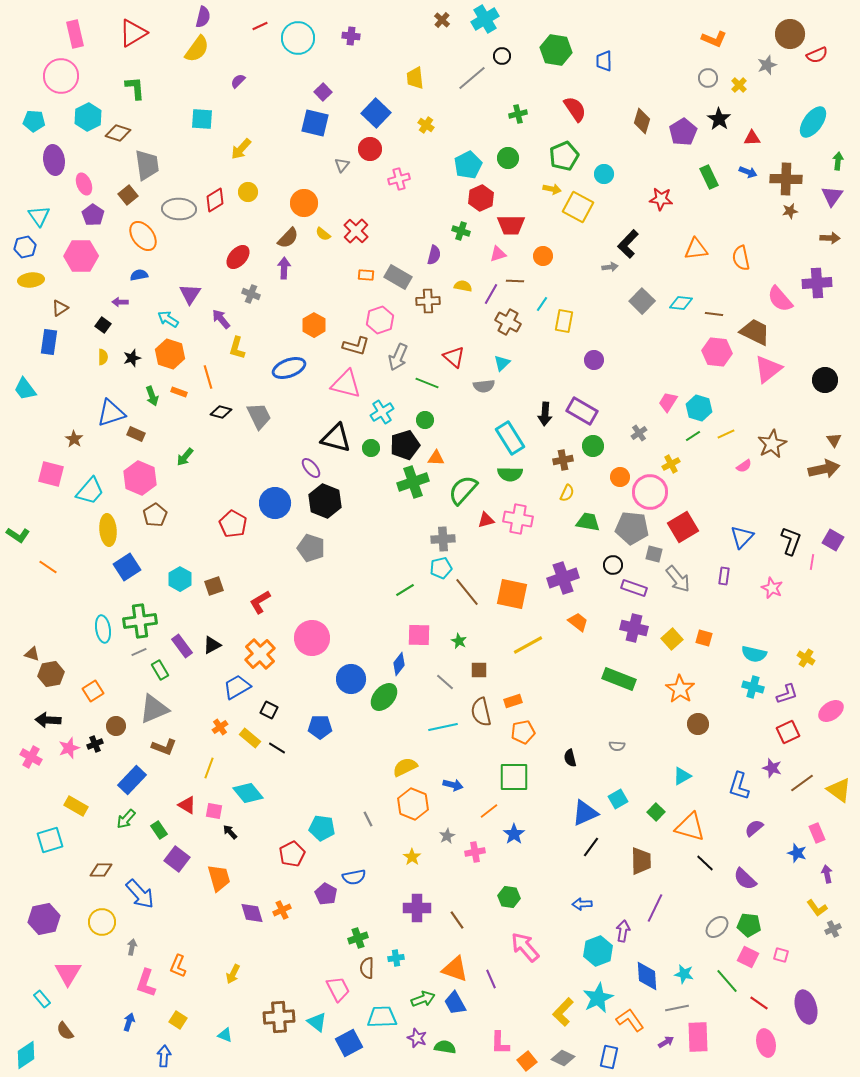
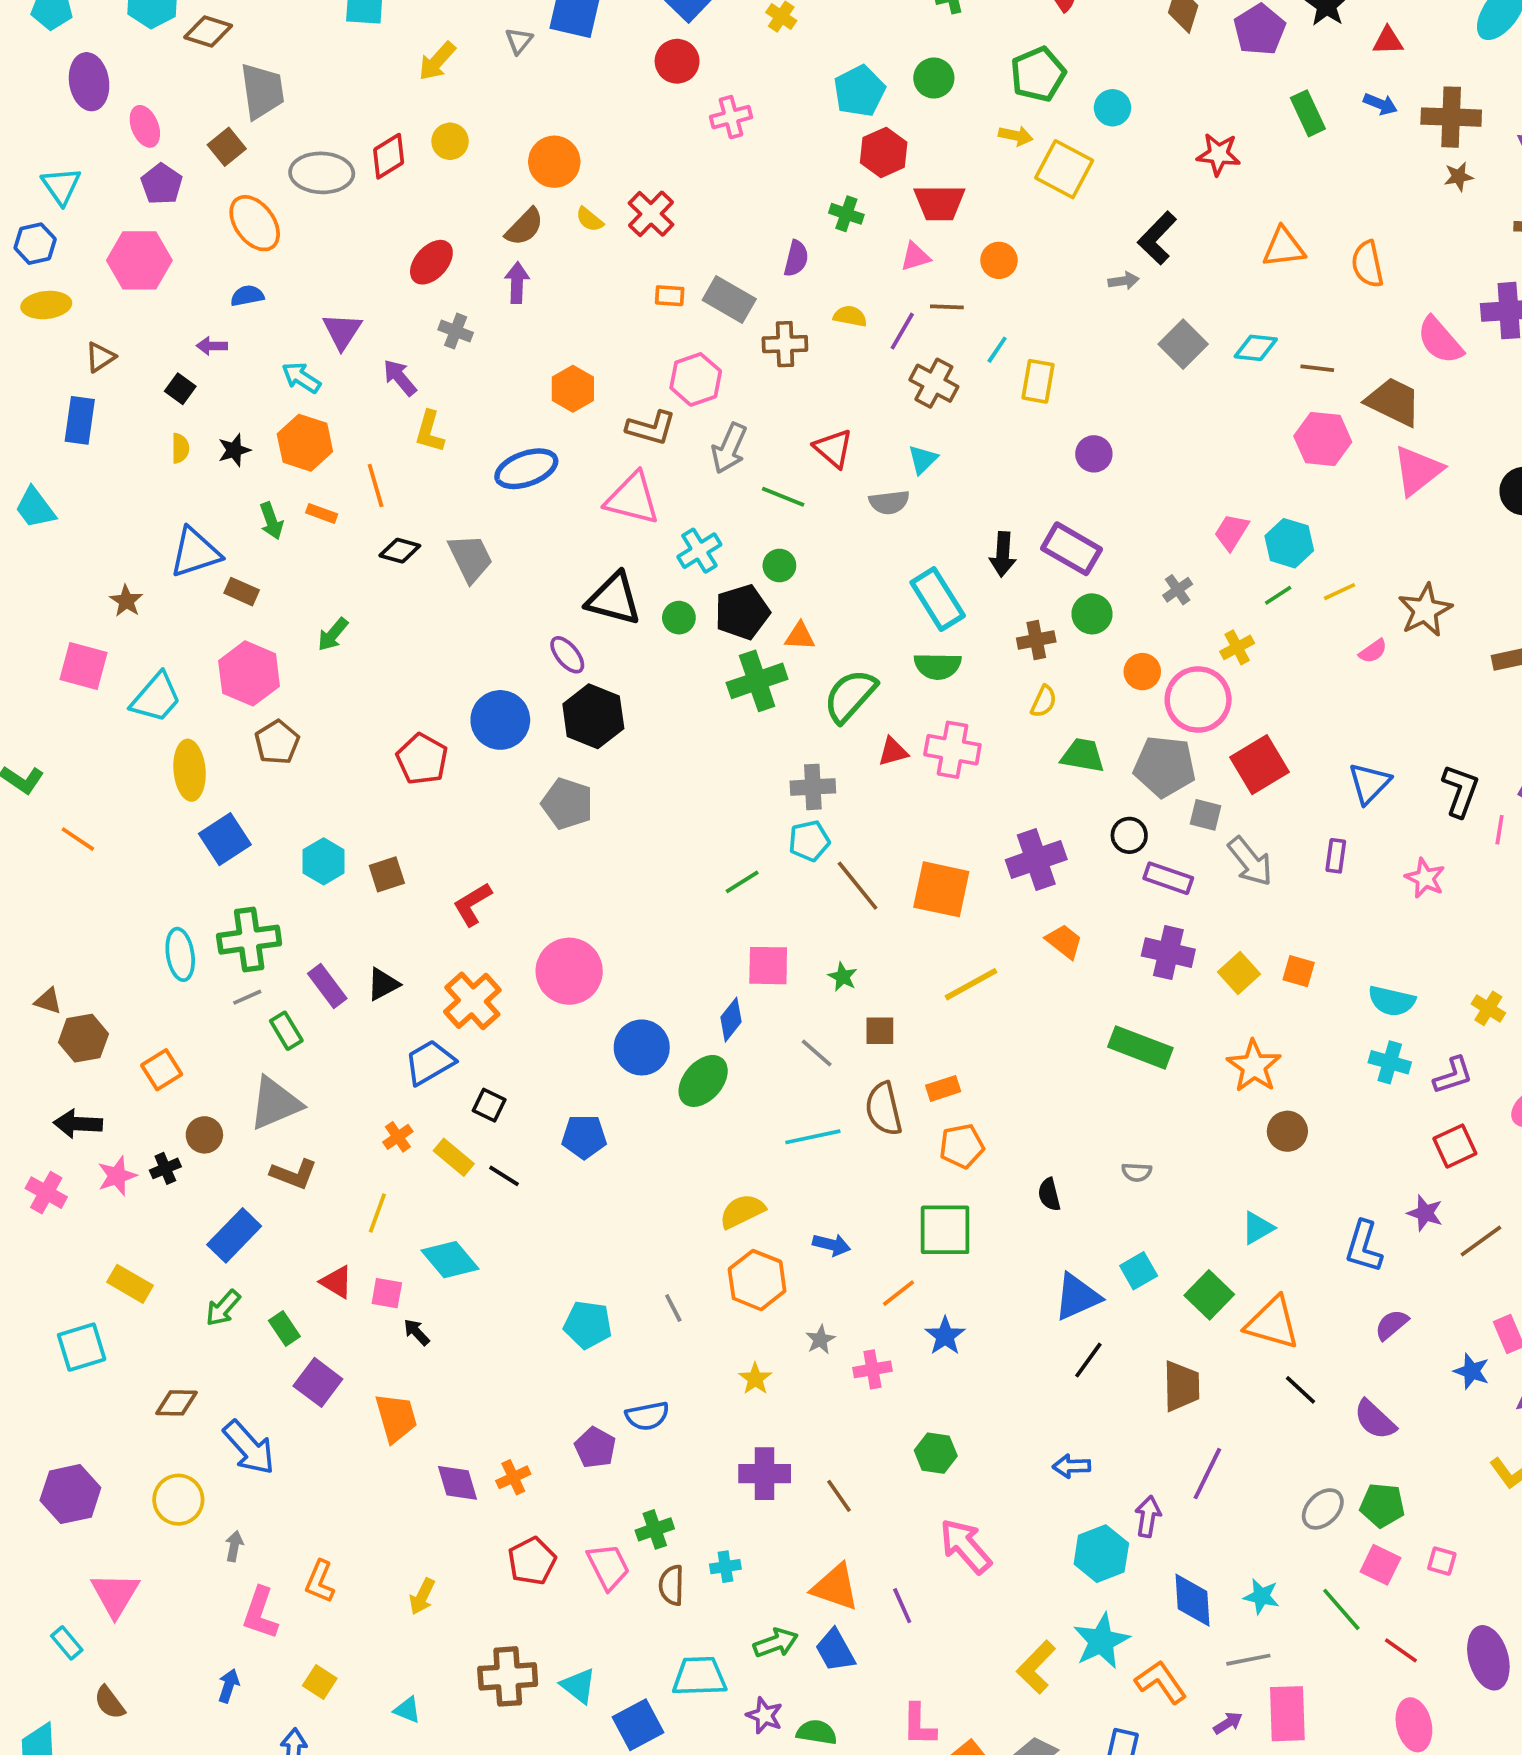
gray triangle: (342, 165) -> (519, 41), moved
green square: (656, 812) -> (1209, 1295), size x1.4
red pentagon: (292, 854) -> (532, 1561), moved
pink trapezoid: (338, 989) -> (608, 1567), moved

